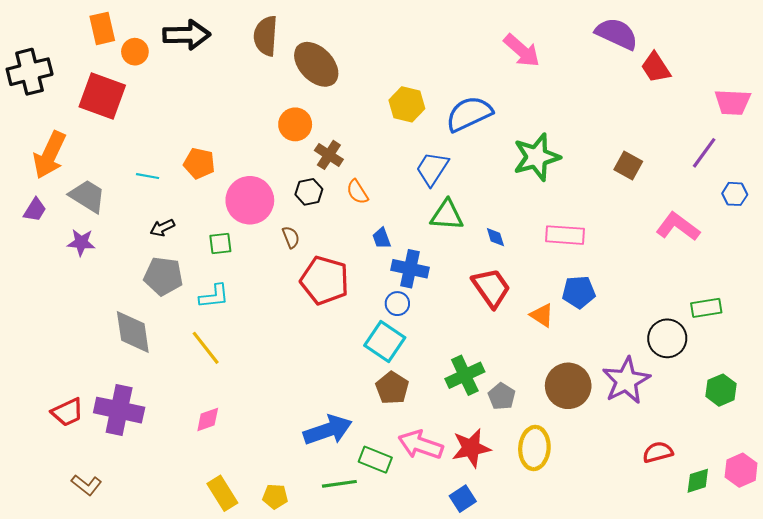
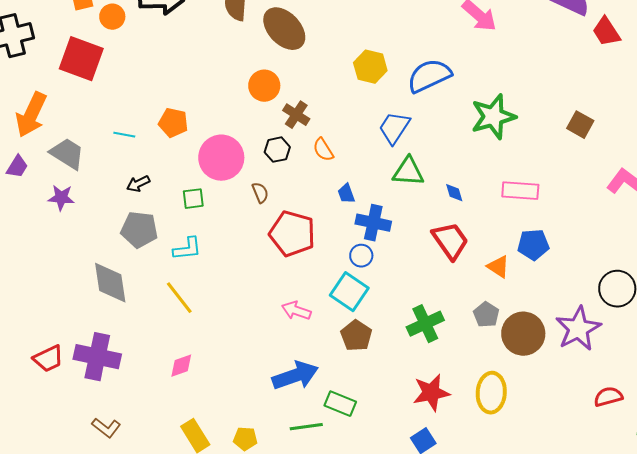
gray pentagon: (502, 396) -> (486, 315), moved
pink arrow: (421, 445) -> (296, 311), moved, size x0.7
brown L-shape: (86, 485) -> (106, 428), moved

